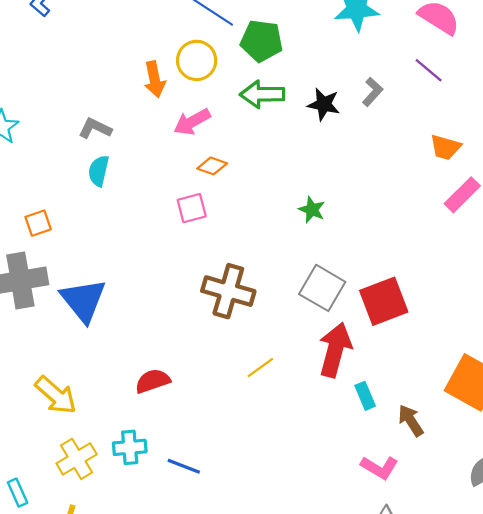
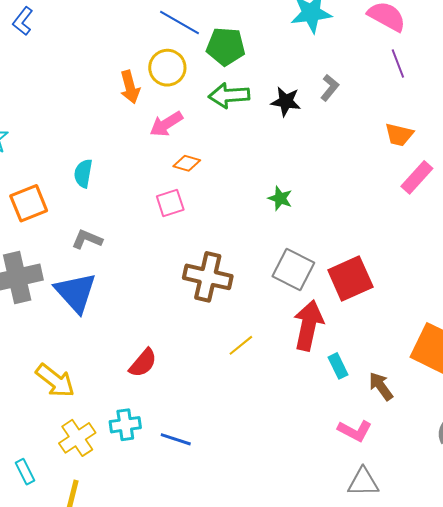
purple line: (429, 70) -> (398, 64), moved, turned 32
gray L-shape: (95, 128) -> (87, 239), moved
orange square: (38, 223) -> (29, 203), moved, size x1.5
red semicircle: (153, 381) -> (143, 363), turned 152

